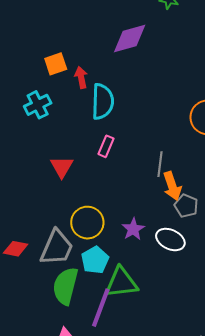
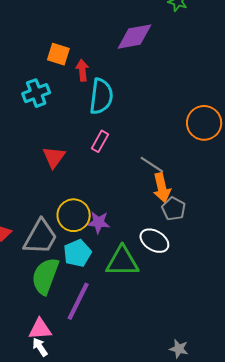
orange square: (56, 64) -> (58, 54), turned 30
gray line: (160, 164) -> (152, 165), turned -70
purple star: (133, 229) -> (99, 222), moved, turned 30
green triangle: (121, 283) -> (122, 261), moved

